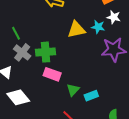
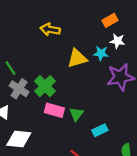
green cross: (45, 52) -> (45, 86), turned -36
green triangle: (73, 90) -> (76, 114), moved
white diamond: (18, 97) -> (19, 139), turned -40

